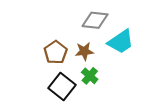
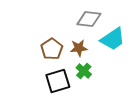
black square: (62, 87) -> (58, 81), turned 35

